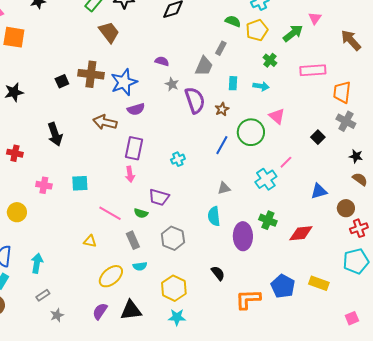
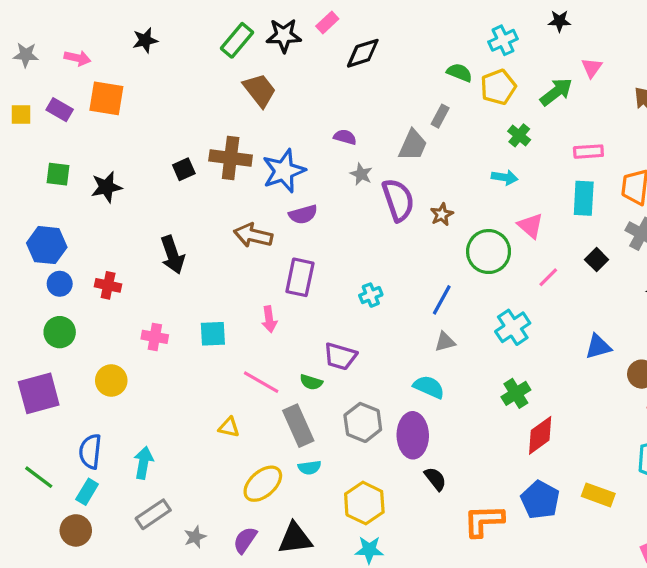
pink rectangle: (313, 70) -> (588, 152), size x0.7
cyan rectangle: (233, 83) -> (584, 198), moved, size x1.5
blue line: (222, 145) -> (442, 300), moved
pink line: (286, 162) -> (548, 277), moved
pink arrow: (130, 174) -> (269, 319), moved
cyan semicircle: (214, 216) -> (429, 387), turned 120
green cross: (268, 220) -> (516, 393), turned 36
red diamond: (301, 233) -> (540, 435), moved, turned -30
purple ellipse: (243, 236) -> (413, 435), moved
gray rectangle: (133, 240) -> (298, 426), size x1.4
gray rectangle: (43, 295) -> (153, 514), size x1.5
gray star: (57, 315) -> (195, 537), moved

